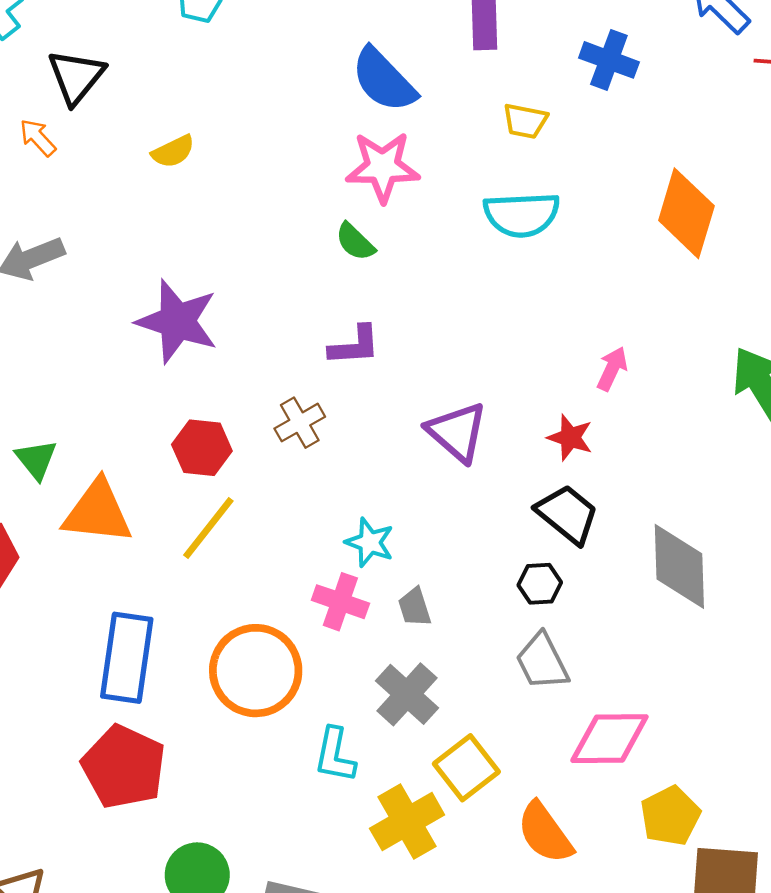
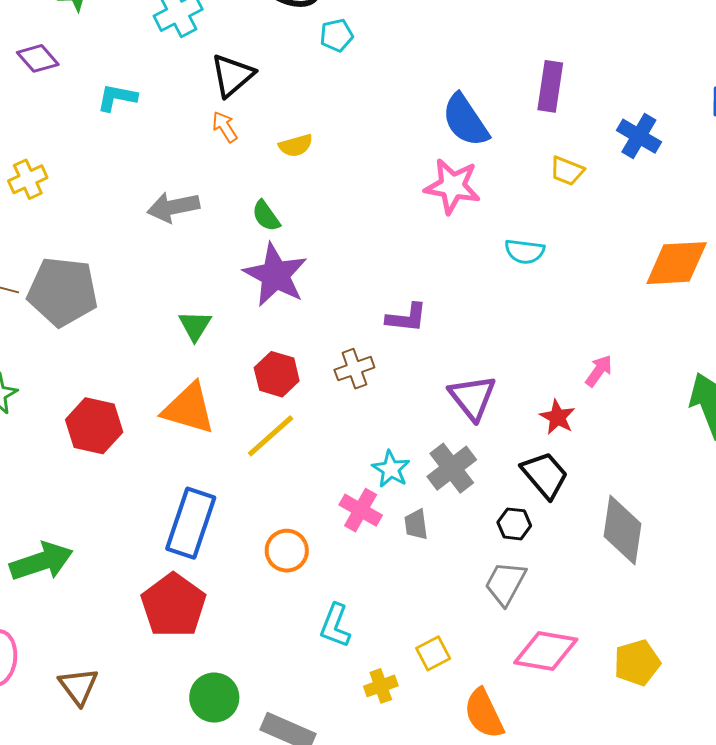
orange arrow: (38, 138) -> (225, 127), moved
orange diamond: (686, 213) -> (677, 263), turned 60
cyan semicircle: (522, 214) -> (525, 251), moved, size x0.7
green semicircle: (355, 242) -> (266, 216), moved
green triangle: (36, 459) -> (195, 326), moved
gray trapezoid: (542, 662) -> (505, 583), turned 45
orange circle: (256, 671) -> (287, 551), size x0.6
gray cross: (407, 694) -> (452, 468), moved
yellow square: (466, 768) -> (433, 653), size x0.7
yellow pentagon: (670, 816) -> (637, 663), moved
yellow cross: (407, 822) -> (381, 686), size x0.6

